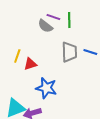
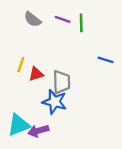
gray semicircle: (45, 26) -> (32, 19), moved
gray trapezoid: (69, 52) -> (62, 82), moved

